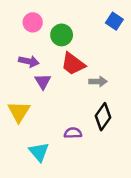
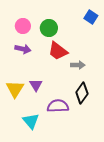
pink circle: (33, 22) -> (23, 26), moved
purple triangle: (43, 81) -> (36, 85), moved
purple semicircle: (73, 133) -> (58, 106), size x1.5

